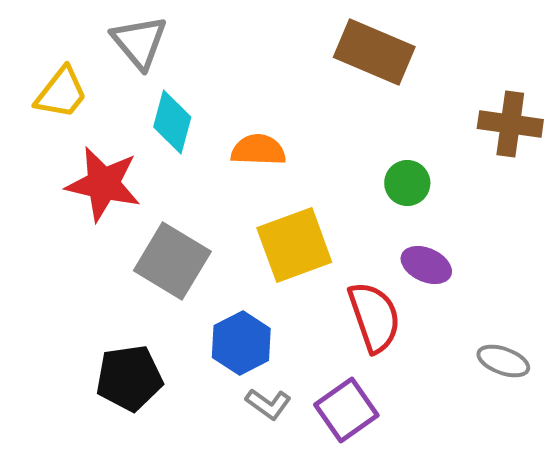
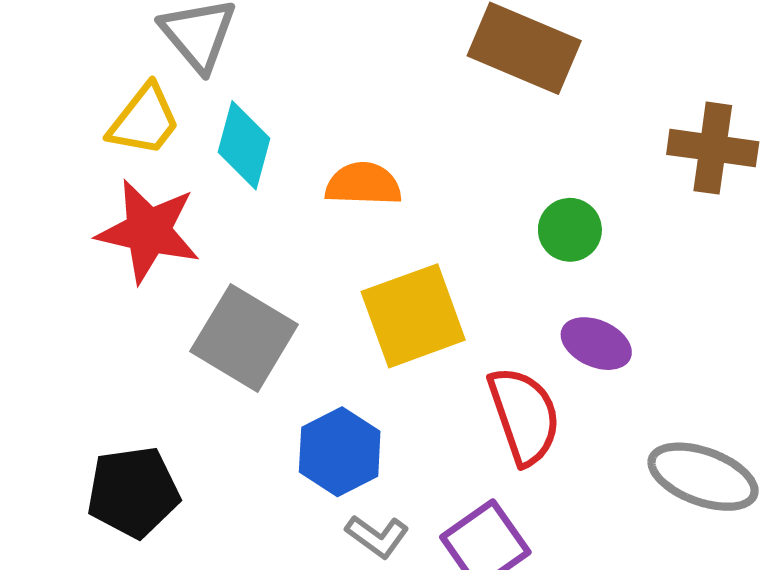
yellow trapezoid: (61, 93) -> (144, 120), moved
gray ellipse: (503, 361) -> (703, 477), size x1.5
black pentagon: (129, 378) -> (133, 492), moved

